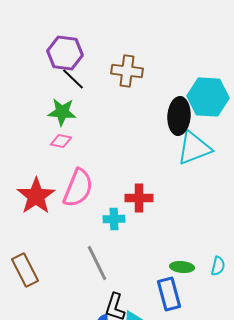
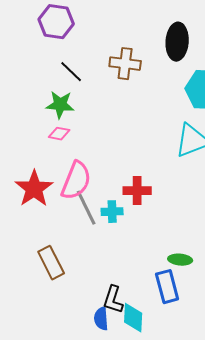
purple hexagon: (65, 53) -> (56, 22), moved
black ellipse: (179, 116) -> (177, 42), moved
gray line: (97, 263) -> (86, 208), moved
brown rectangle: (25, 270) -> (51, 263), moved

